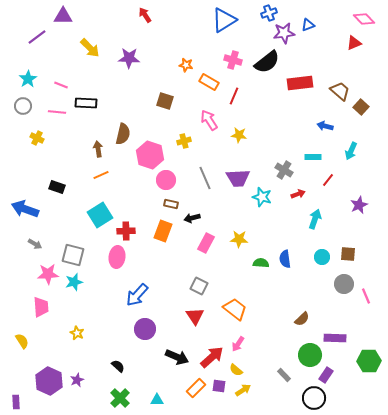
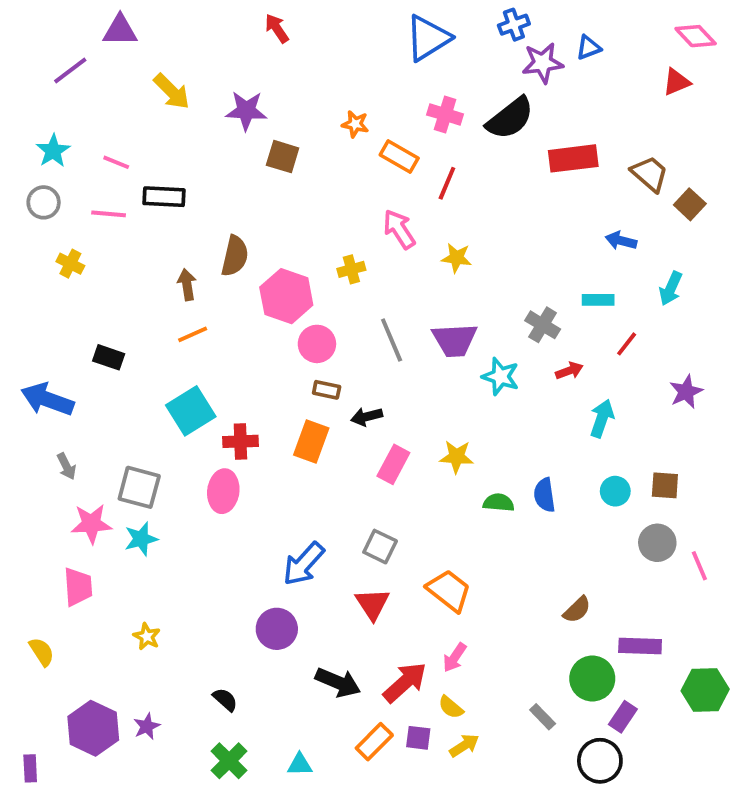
brown square: (165, 101) -> (283, 157), moved
gray arrow: (35, 244) -> (66, 466), turned 32
blue arrow: (137, 295) -> (304, 564), moved

